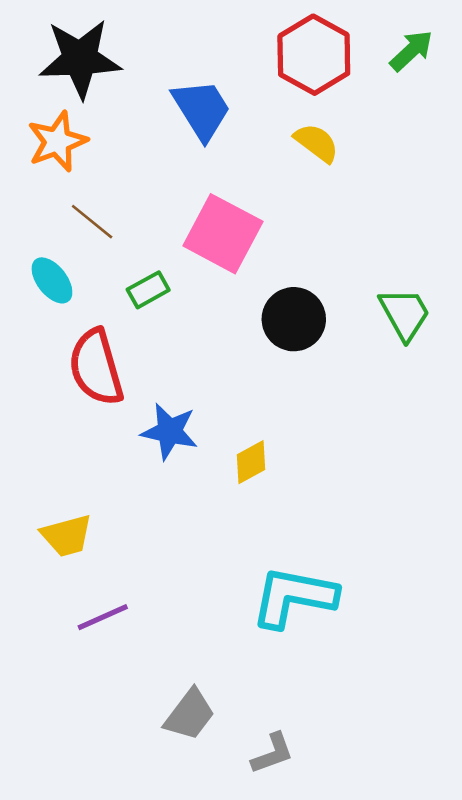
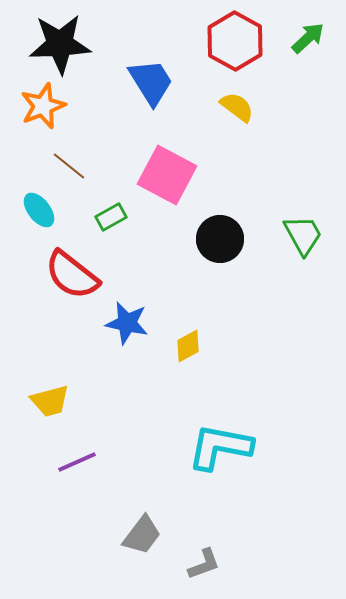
red semicircle: (96, 367) -> (72, 275), turned -36

